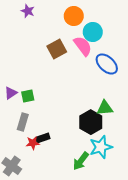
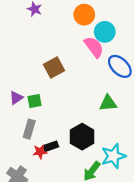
brown square: (57, 49) -> (54, 67), moved
green triangle: (105, 108) -> (108, 103), moved
black hexagon: (91, 122) -> (82, 137), moved

